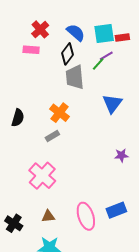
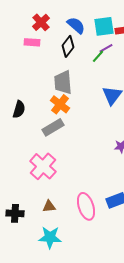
gray trapezoid: (75, 77) -> (63, 82), moved
gray rectangle: (52, 136) -> (53, 127), size x1.5
black cross: (14, 223) -> (15, 213), turned -30

